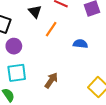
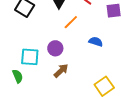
purple circle: (14, 46) -> (55, 48), moved

